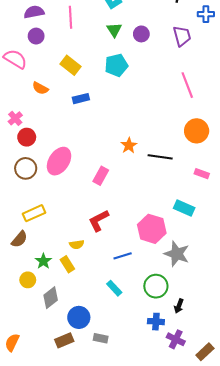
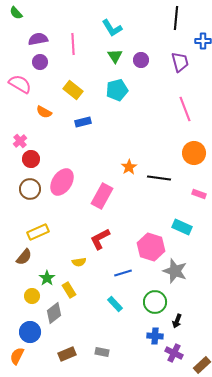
pink rectangle: (101, 176) -> (102, 196), size x1.4
yellow rectangle: (67, 264) -> (69, 290), moved
blue circle: (79, 317) -> (30, 332), moved

